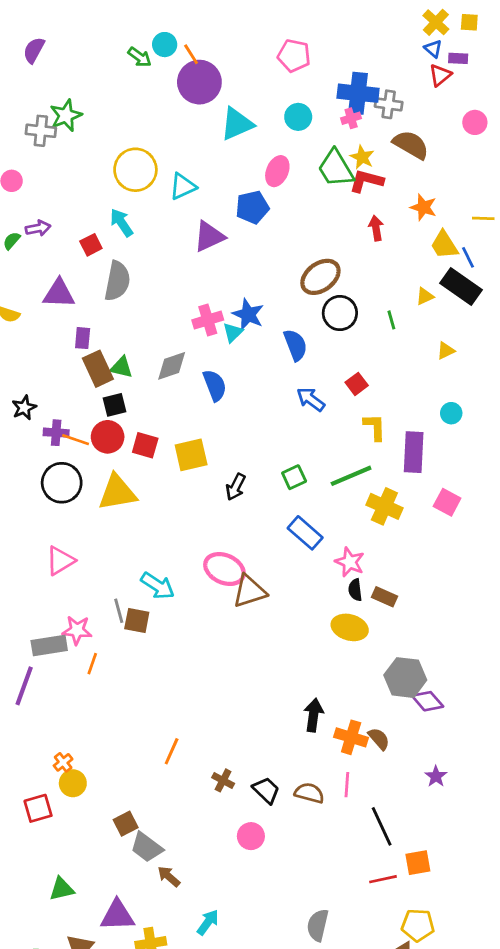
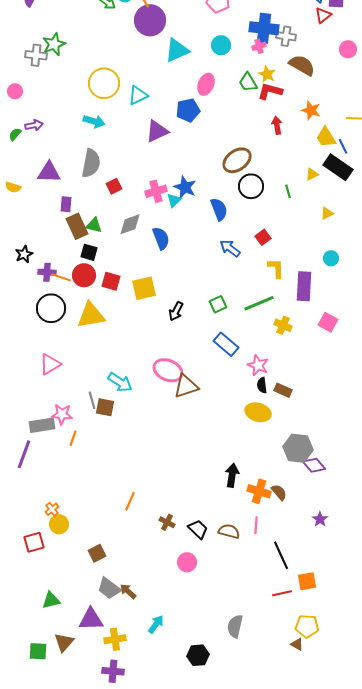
green trapezoid: (336, 168) -> (248, 82), size x0.7
cyan arrow: (122, 223) -> (94, 121), turned 140
red square: (91, 245) -> (114, 186), moved
black square: (115, 405) -> (89, 252), turned 30
yellow cross: (384, 506) -> (283, 325), size x0.7
gray trapezoid: (147, 847) -> (109, 588), moved

